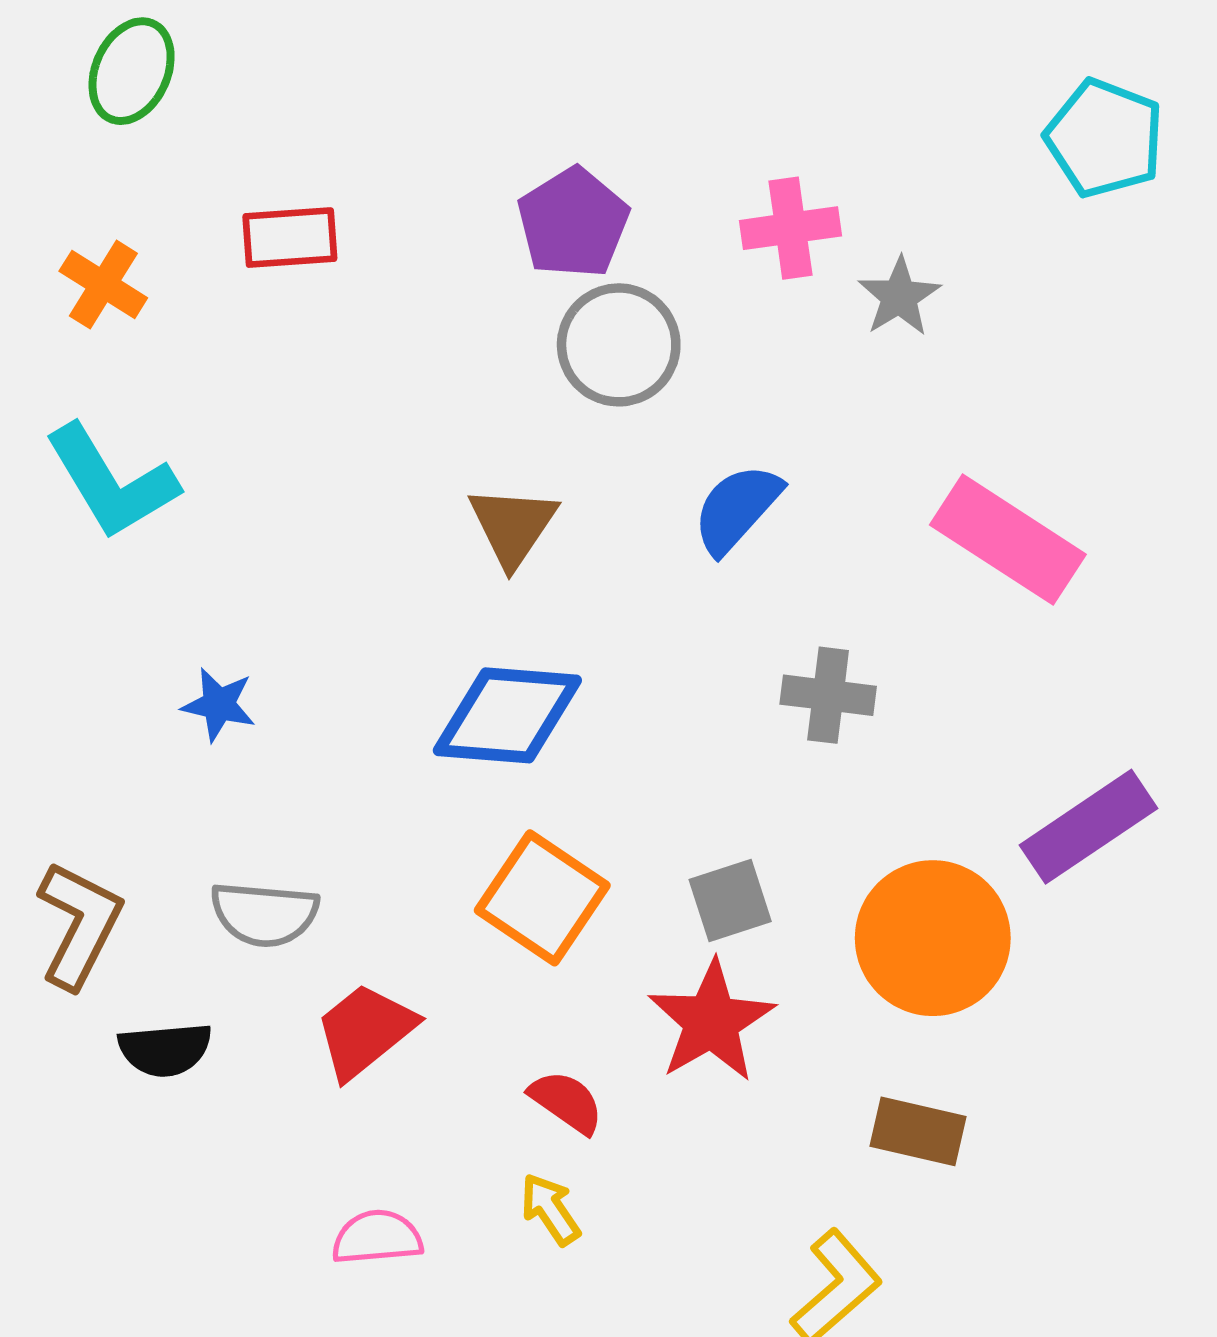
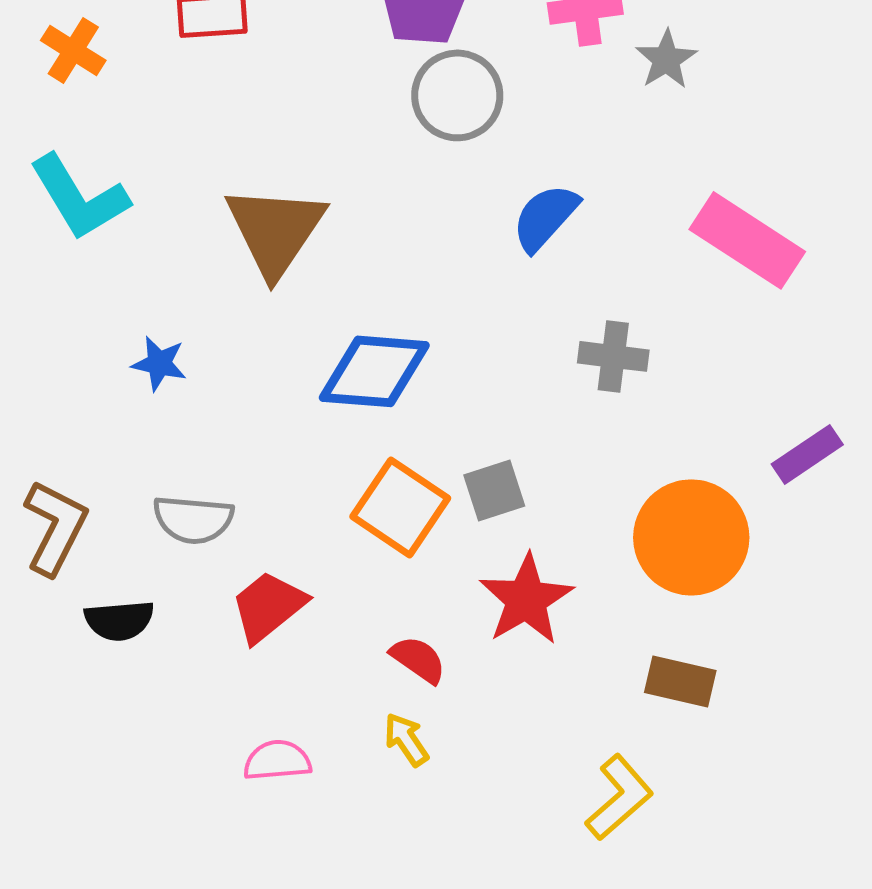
brown triangle: (513, 526) -> (275, 230), moved, size x1.5
purple rectangle: (1088, 827) -> (807, 454), size x0.7
gray square: (730, 901) -> (494, 490), moved

